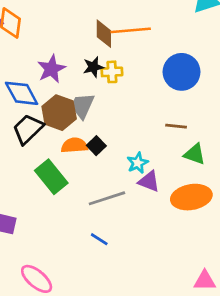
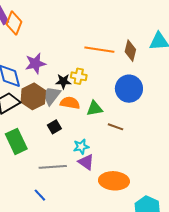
brown diamond: (104, 34) -> (130, 51), moved
black star: (93, 67) -> (63, 81), moved
orange semicircle: (74, 145) -> (70, 103), moved
green triangle: (195, 154) -> (95, 108), moved, turned -42

